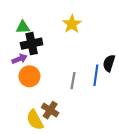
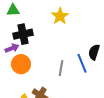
green triangle: (23, 27) -> (13, 10), moved
blue line: (96, 75) -> (82, 63), turned -30

